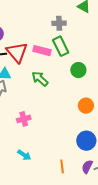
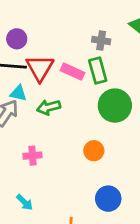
green circle: (78, 70) -> (115, 106), size x1.6
green arrow: (40, 79) -> (49, 107), moved, turned -66
orange circle: (86, 106) -> (94, 151), moved

